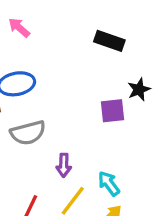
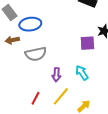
cyan arrow: (109, 184) -> (82, 73), moved

